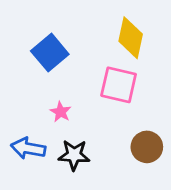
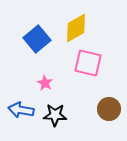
yellow diamond: (131, 38) -> (76, 28), moved, turned 48

